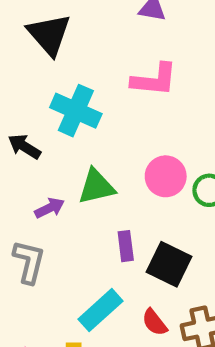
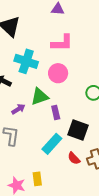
pink circle: (166, 176) -> (58, 73), moved
purple rectangle: (126, 246) -> (56, 112), moved
cyan rectangle: (101, 310) -> (52, 144), moved

